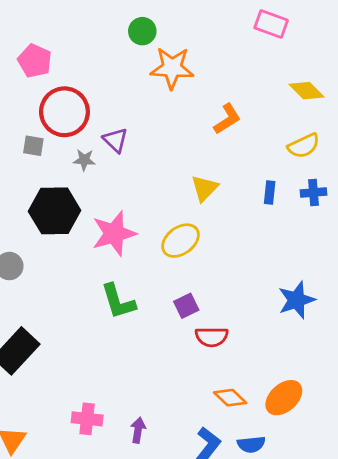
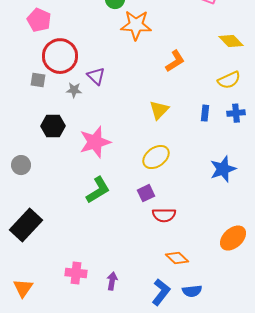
black hexagon: (55, 211) -> (53, 126), size x0.7
yellow ellipse: (181, 241) -> (156, 157), moved
blue star: (297, 300) -> (223, 169), moved
green L-shape: (118, 301) -> (98, 190), turned -104
orange ellipse: (284, 398) -> (233, 238), moved

